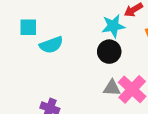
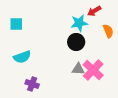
cyan semicircle: (51, 45) -> (22, 57), moved

